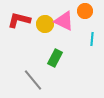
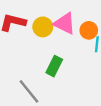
orange circle: (85, 11) -> (89, 30), moved

